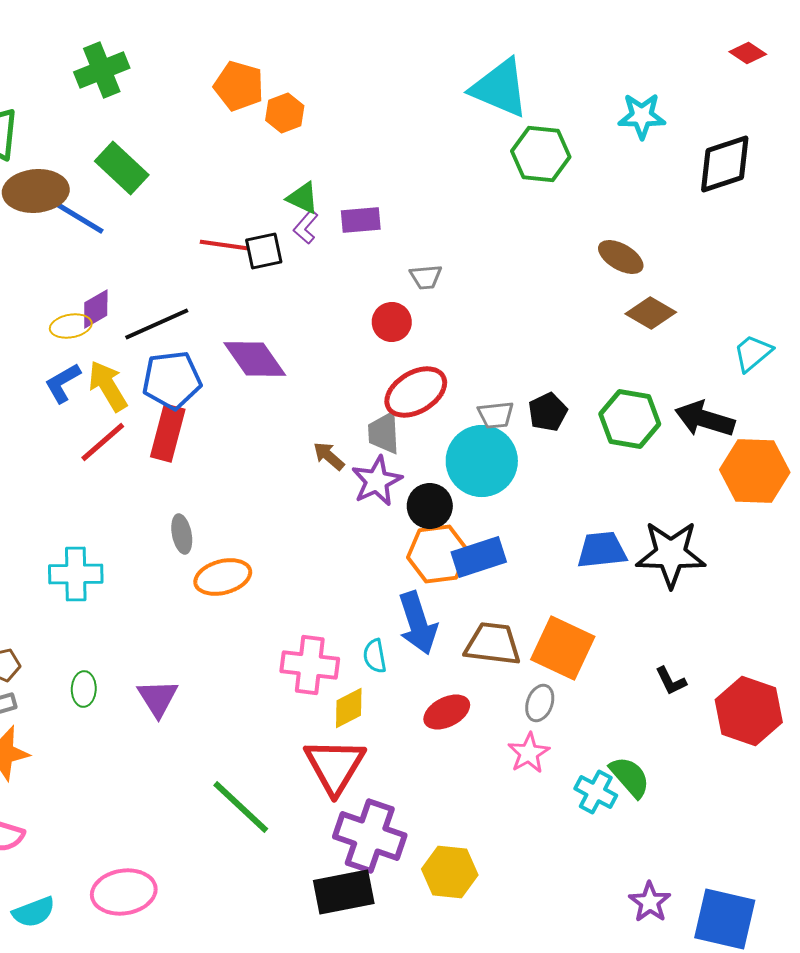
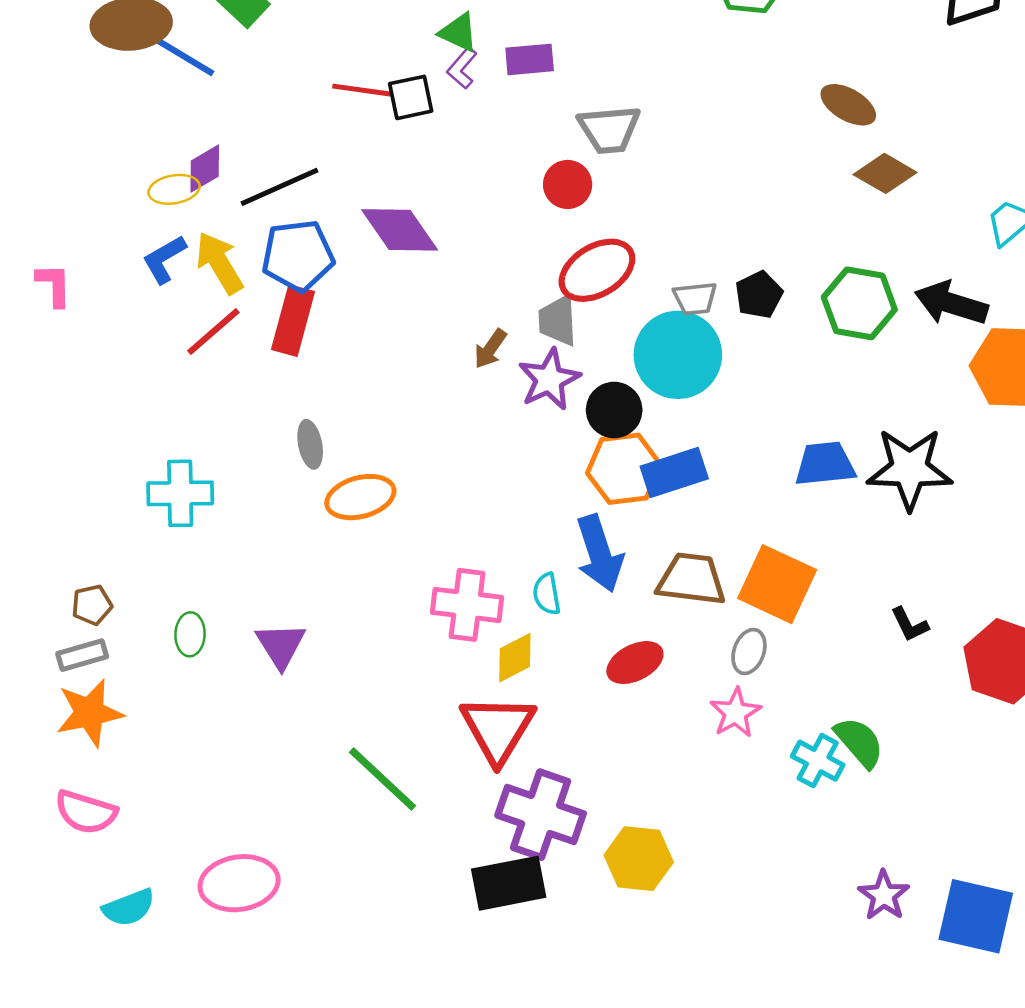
gray trapezoid: (426, 277) -> (609, 129), size x1.6
brown arrow: (329, 456) -> (490, 349), turned -96

